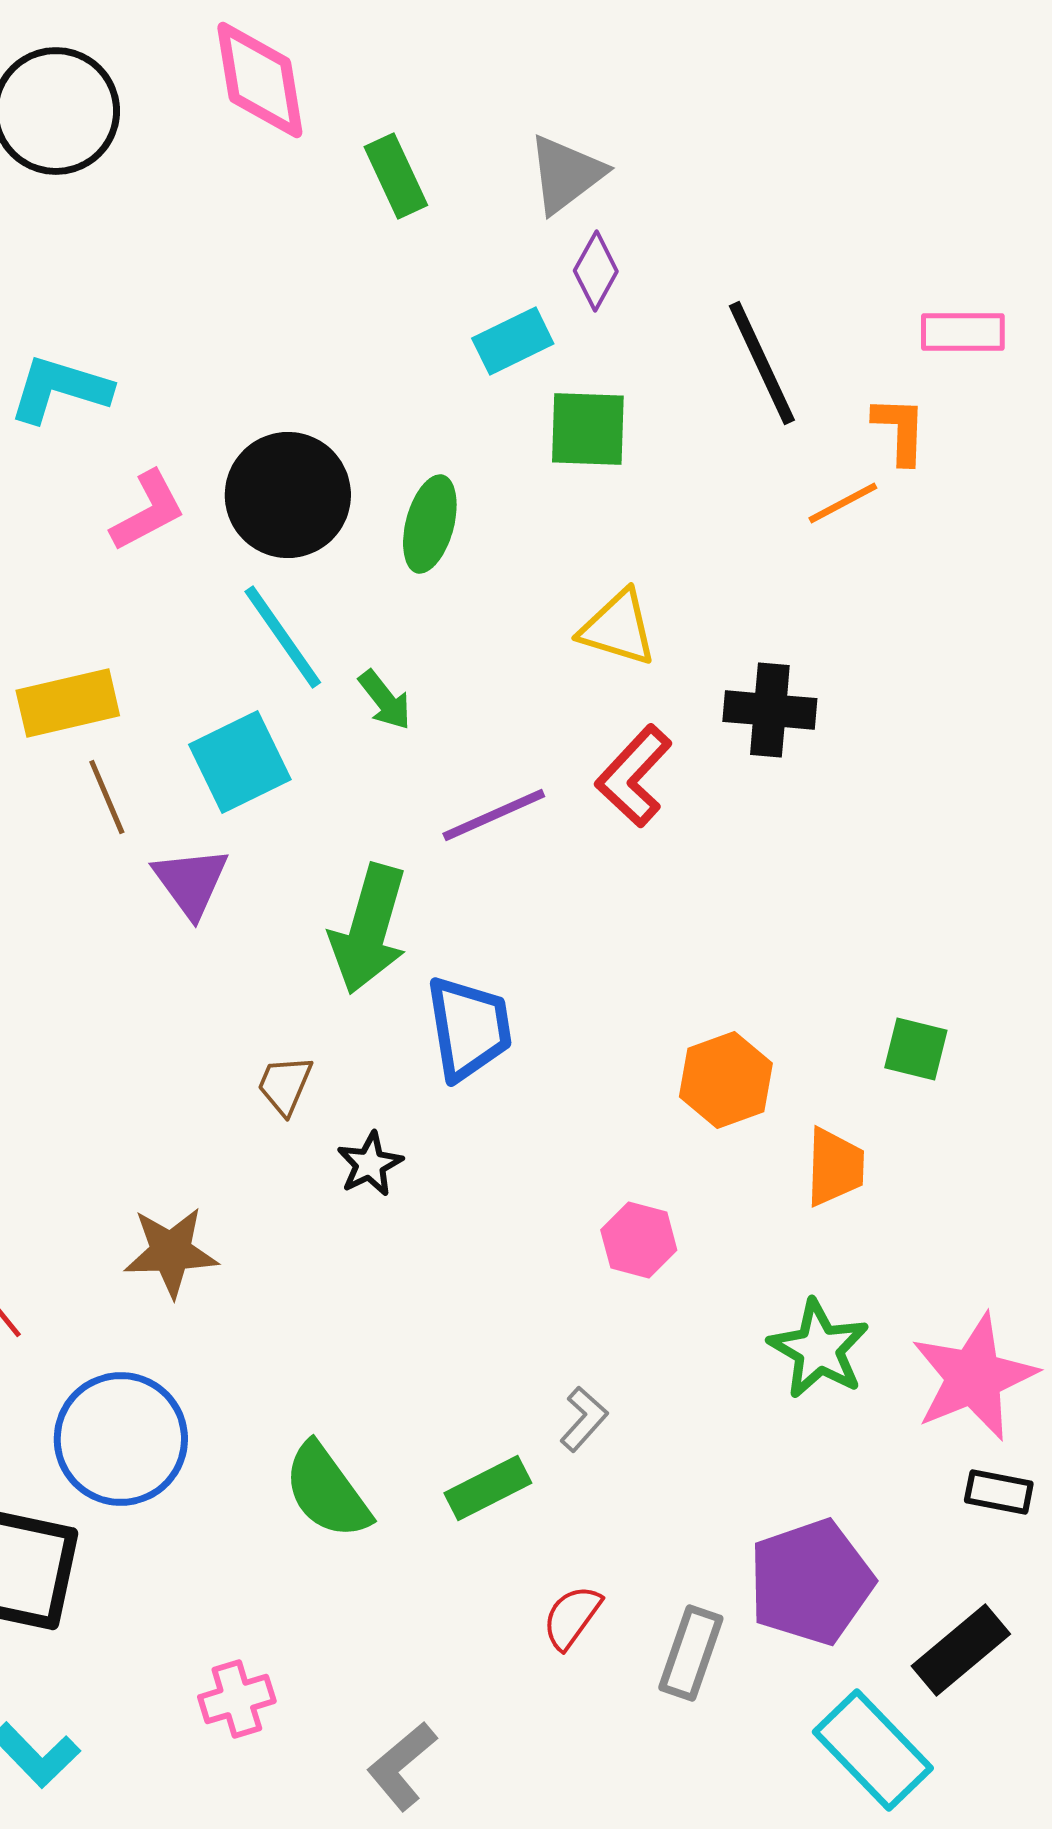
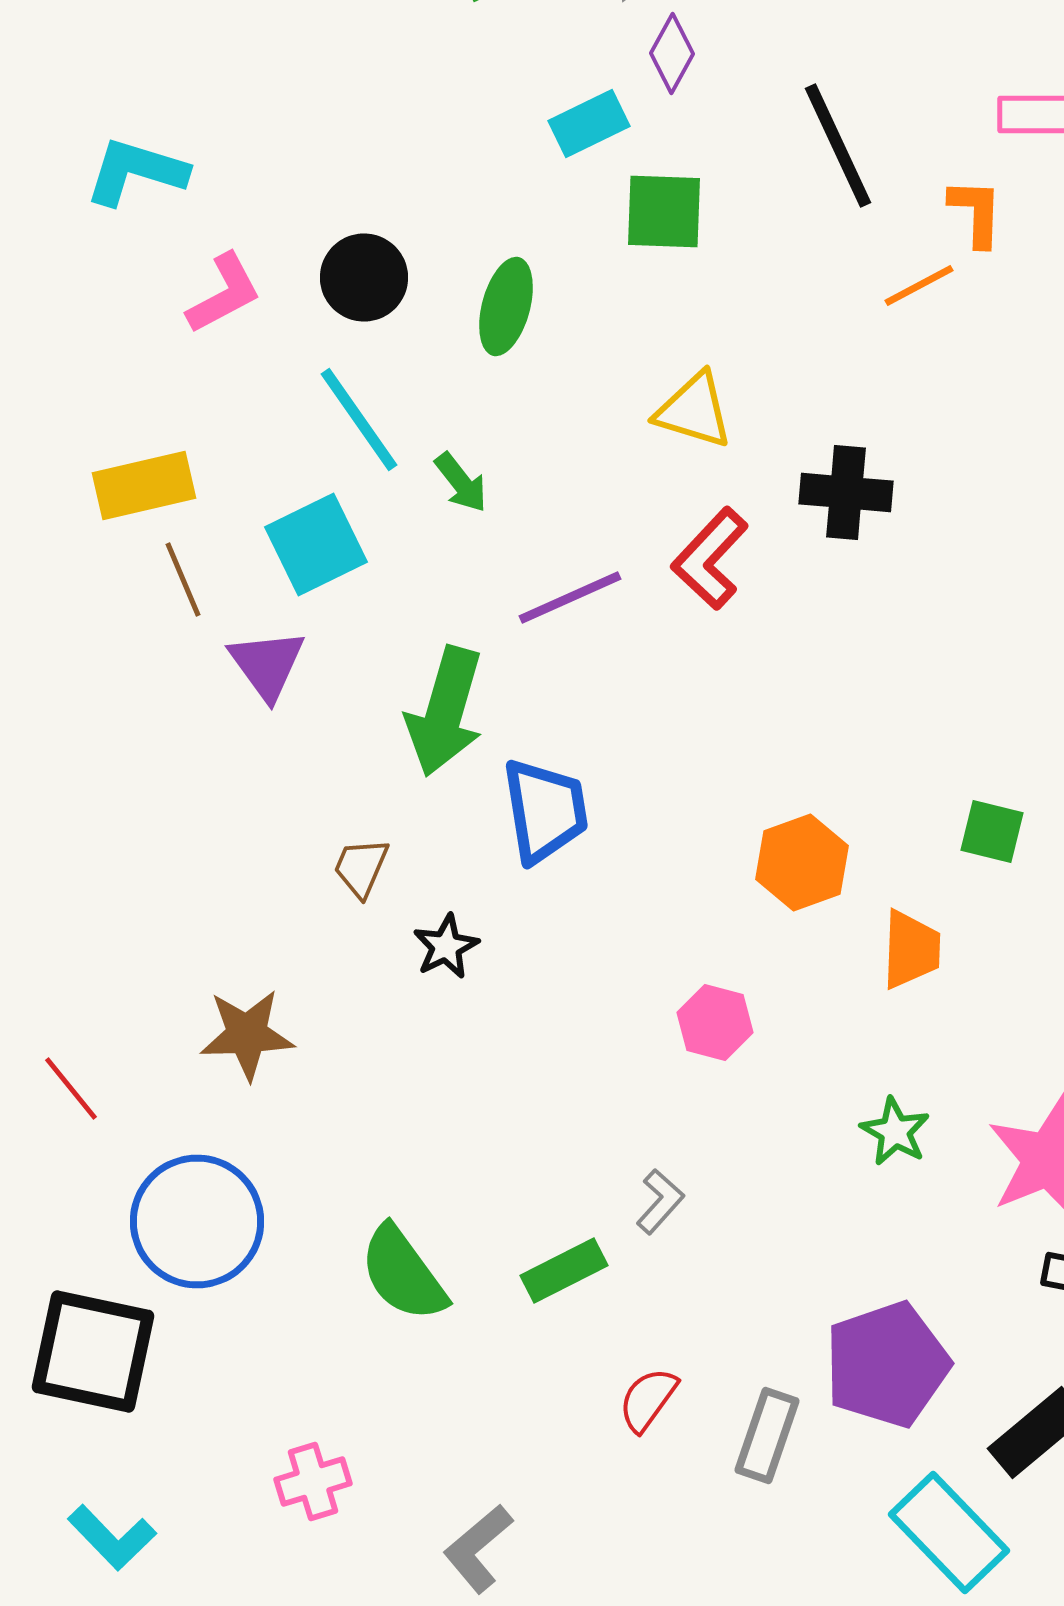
black circle: (288, 495) -> (364, 278), size x0.7
green star: (819, 1349) -> (895, 1132), size x0.7

